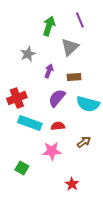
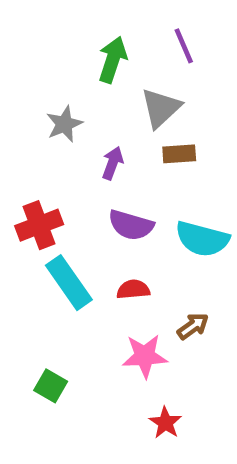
brown rectangle: (74, 77) -> (179, 154), moved
purple semicircle: (57, 98) -> (131, 225), turned -114
cyan rectangle: (30, 123) -> (69, 283), turned 35
pink star: (52, 151) -> (145, 356), moved

